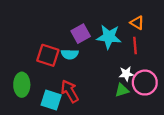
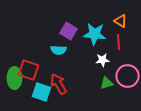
purple square: (81, 34) -> (68, 31), turned -30
red square: (48, 55) -> (28, 70), moved
white star: (126, 74) -> (102, 60), moved

